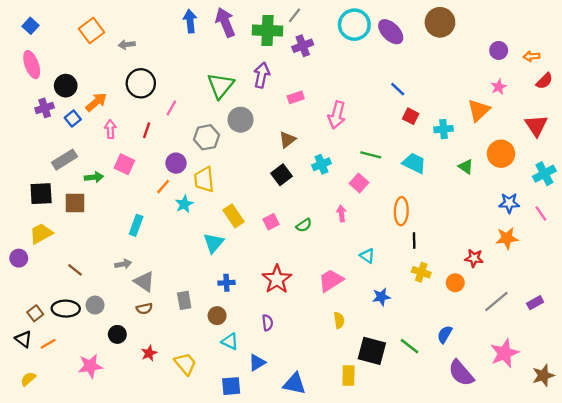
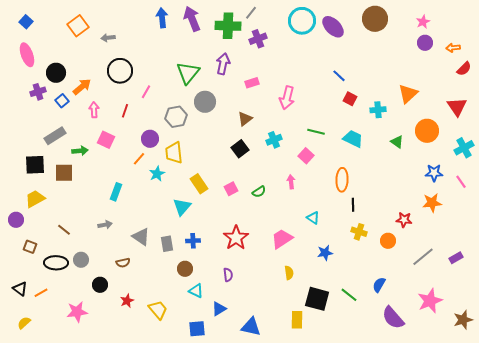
pink star: (499, 87) -> (423, 22), moved
gray triangle: (144, 282) -> (141, 237), moved
gray rectangle: (184, 300) -> (167, 244), moved
brown square: (35, 313) -> (30, 247), moved, turned -32

